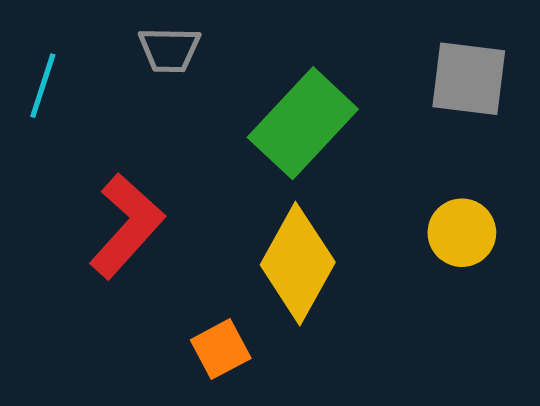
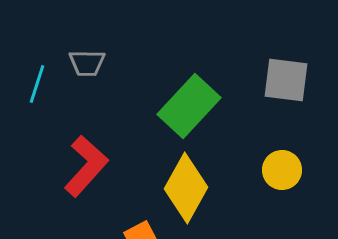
gray trapezoid: (169, 50) -> (87, 63), moved

